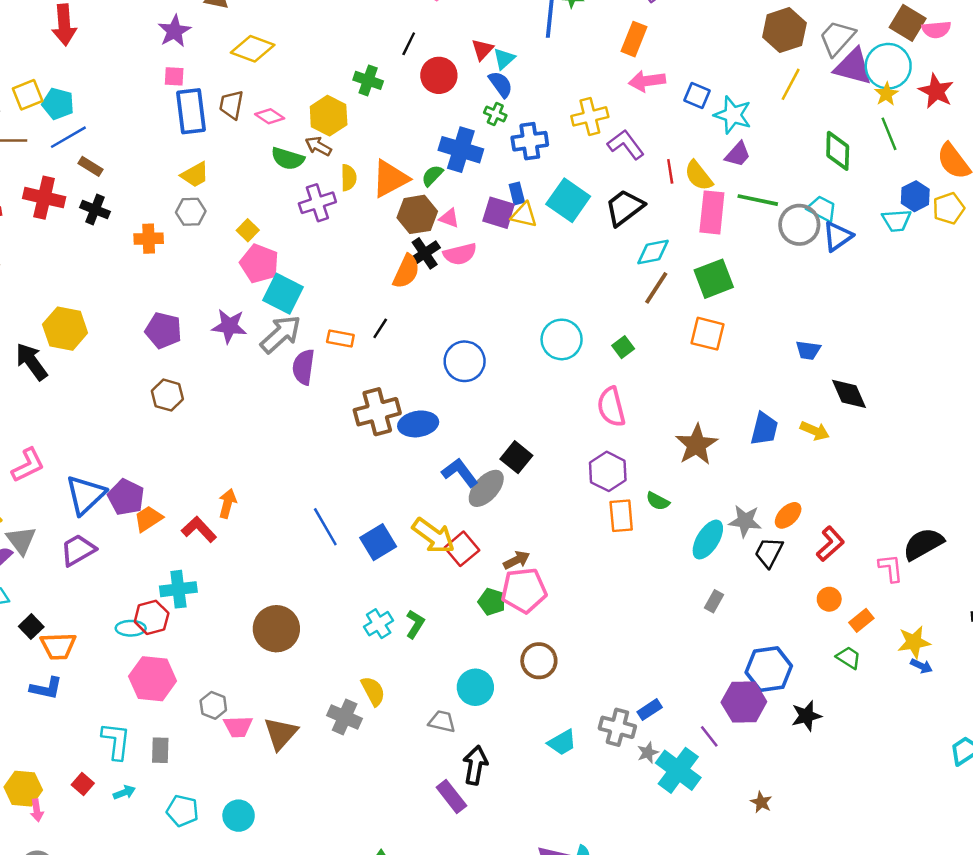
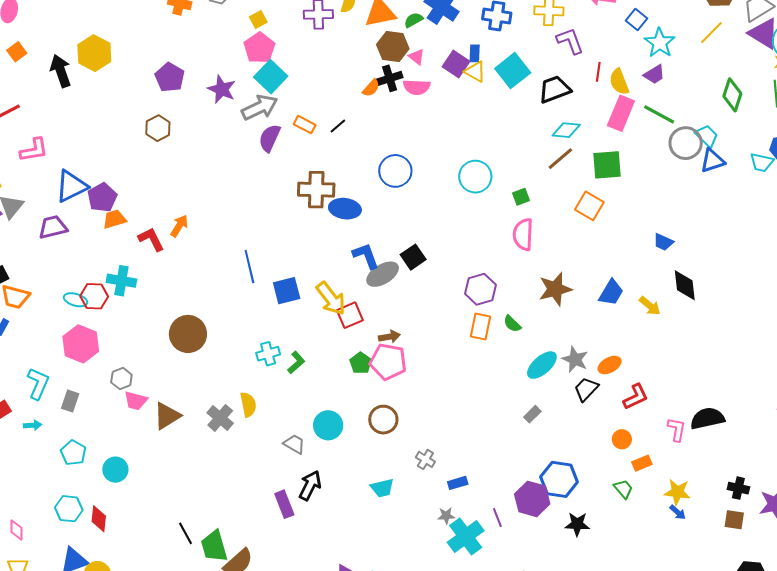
orange semicircle: (406, 271) -> (371, 88), size x0.7
pink semicircle: (611, 407) -> (523, 234), moved
gray cross: (617, 727) -> (425, 459), moved, size x0.7

